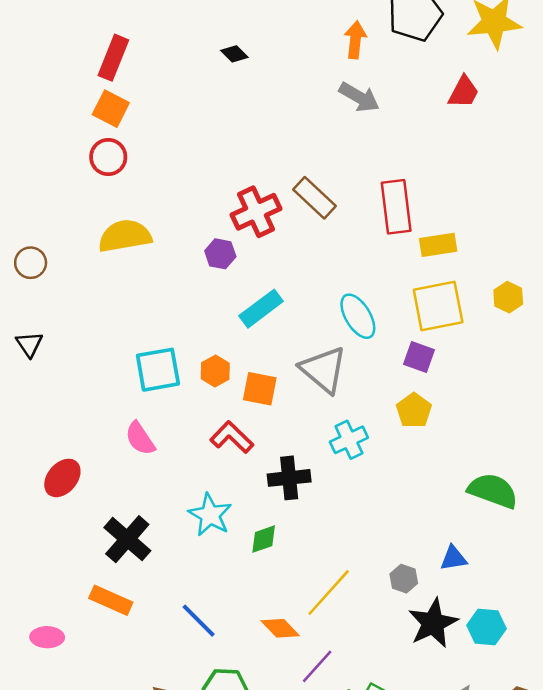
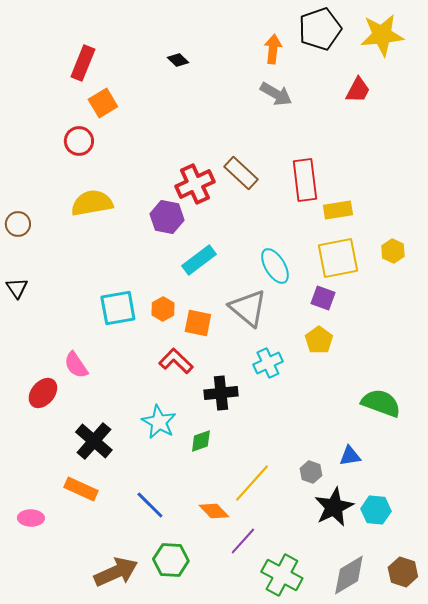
orange square: (111, 109) -> (103, 103), moved, turned 32
purple hexagon: (220, 254) -> (167, 217), size x1.4
pink semicircle: (140, 438) -> (76, 365), moved

